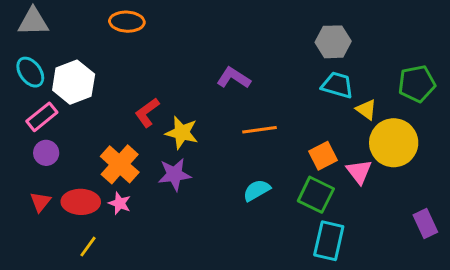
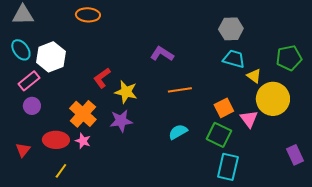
red triangle: (40, 202) -> (23, 150), moved

